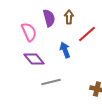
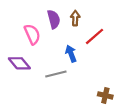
purple diamond: (34, 59) -> (19, 63), moved
gray line: (51, 82) -> (56, 74), moved

